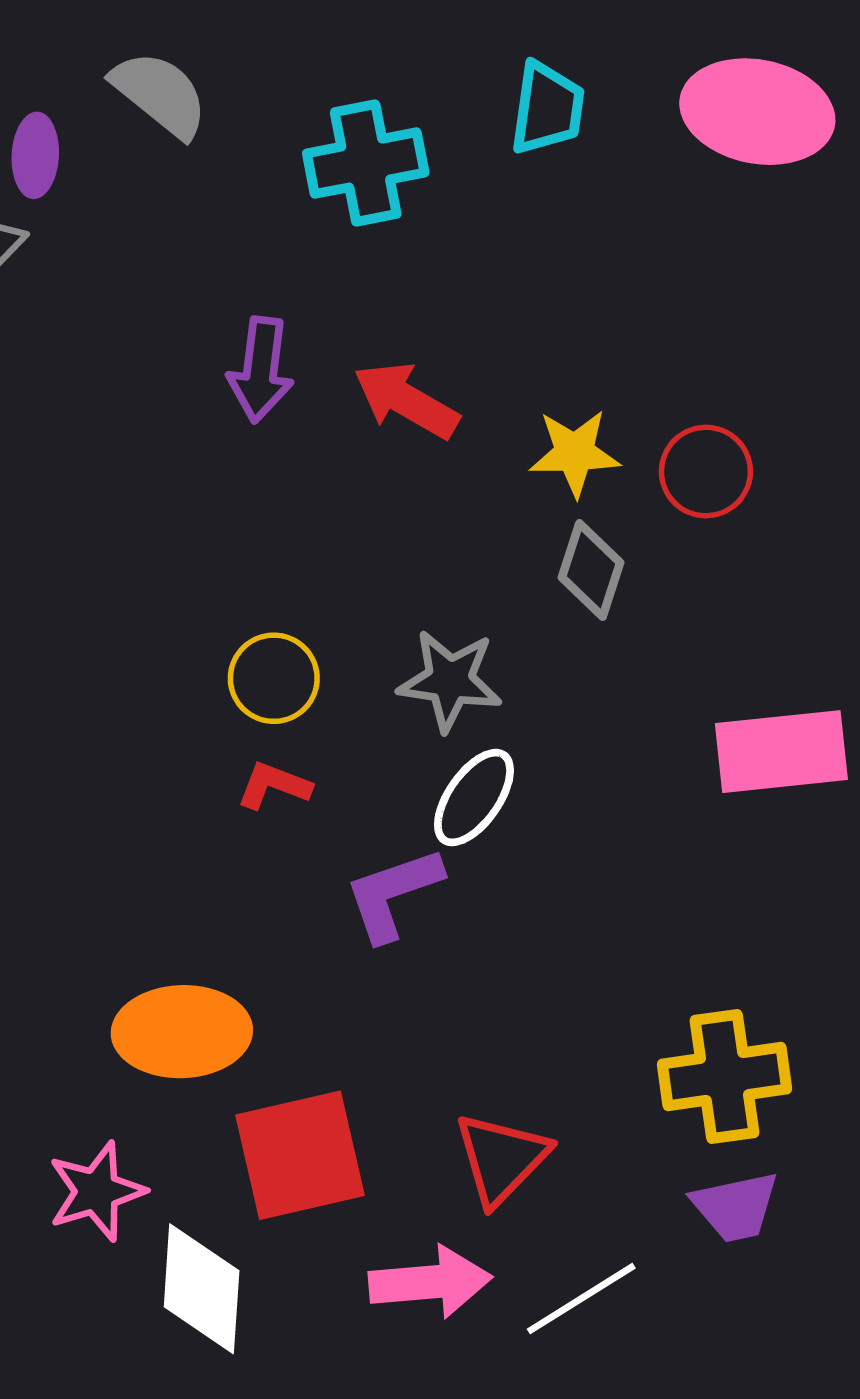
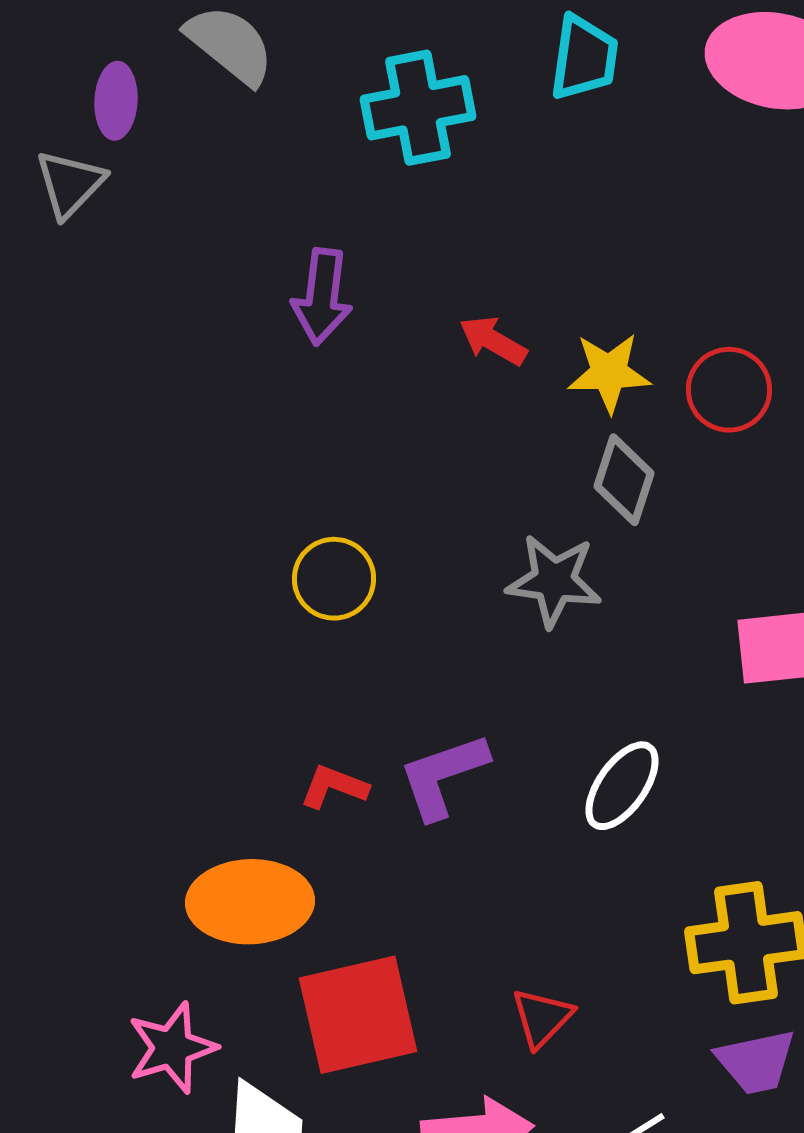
red arrow: (406, 400) -> (493, 341), moved, size x0.7
gray star: (450, 680) -> (554, 581), moved
red L-shape: (274, 785) -> (334, 787), moved
white ellipse: (474, 798) -> (622, 786), moved
red triangle: (501, 1159) -> (542, 1018), size x0.7

